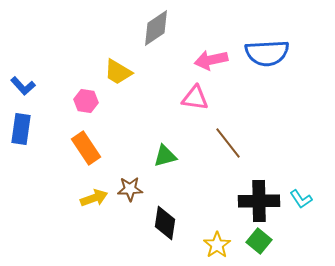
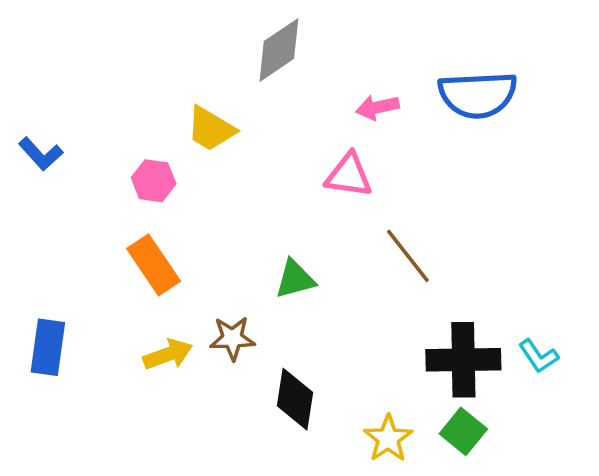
pink arrow: (211, 60) -> (377, 107), size x0.7
blue rectangle: (21, 129) -> (48, 347), moved

